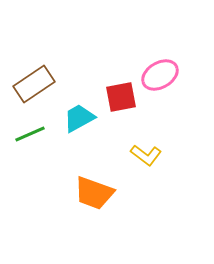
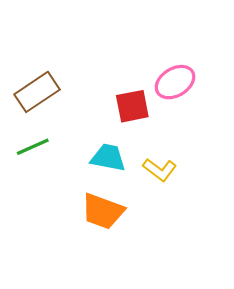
cyan trapezoid: (79, 118) -> (108, 158), moved, turned 40

